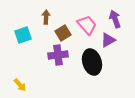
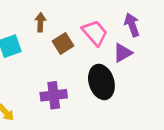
purple cross: (58, 55) -> (54, 95), moved

